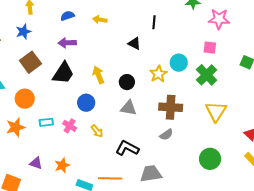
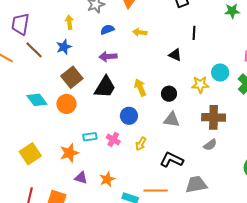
yellow star: (158, 74) -> (200, 85), turned 30
orange circle: (25, 99) -> (66, 104), moved
orange star: (16, 127) -> (69, 153), moved
yellow arrow: (97, 131) -> (141, 144), turned 72

